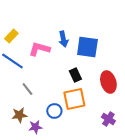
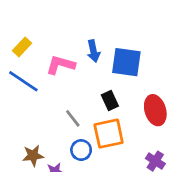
gray line: (27, 89) -> (73, 118), moved

